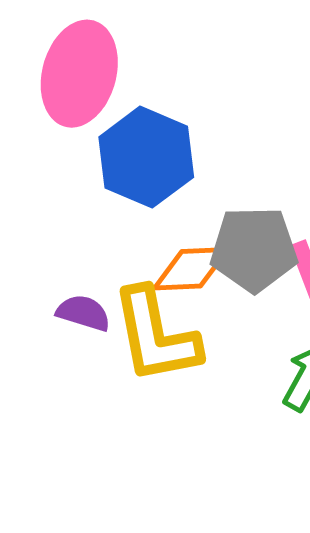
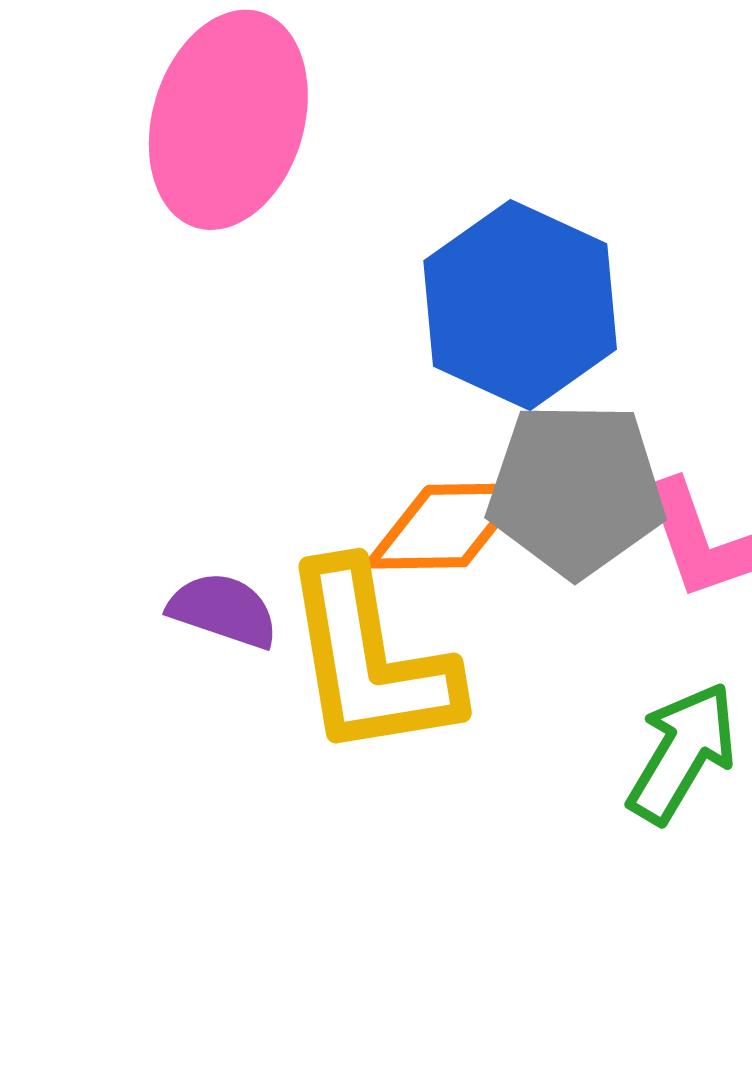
blue hexagon: (146, 157) -> (520, 305), moved

